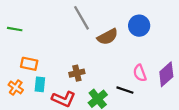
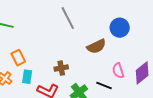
brown semicircle: (108, 37) -> (96, 46), moved
orange rectangle: (29, 64) -> (18, 58), turned 49

